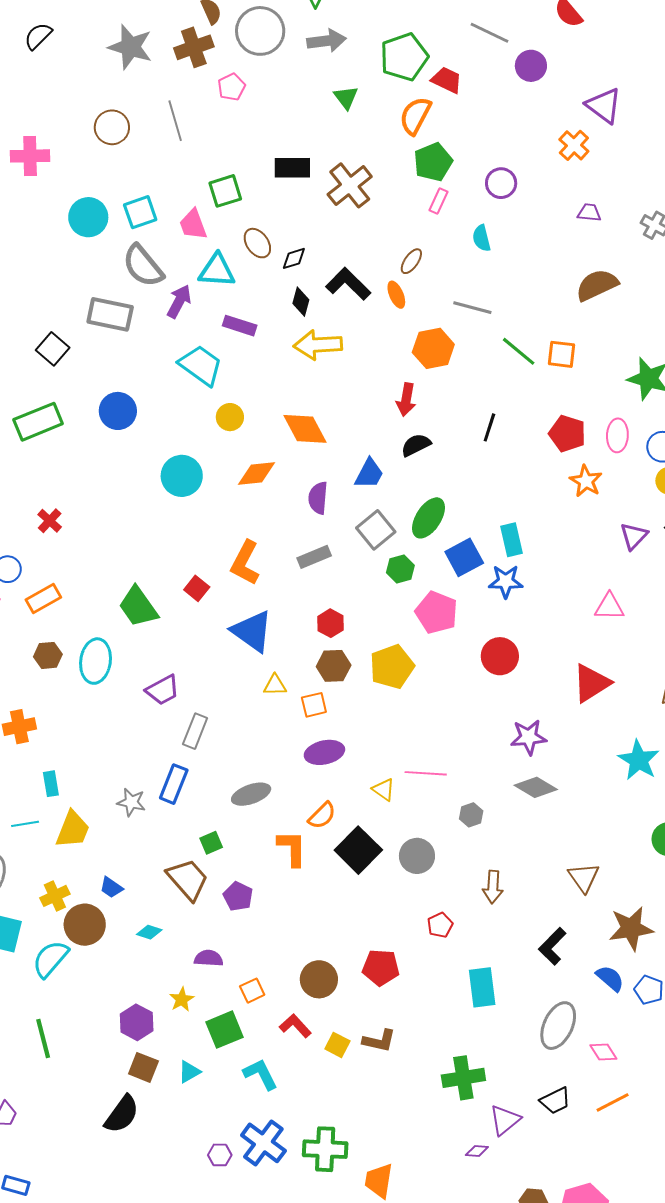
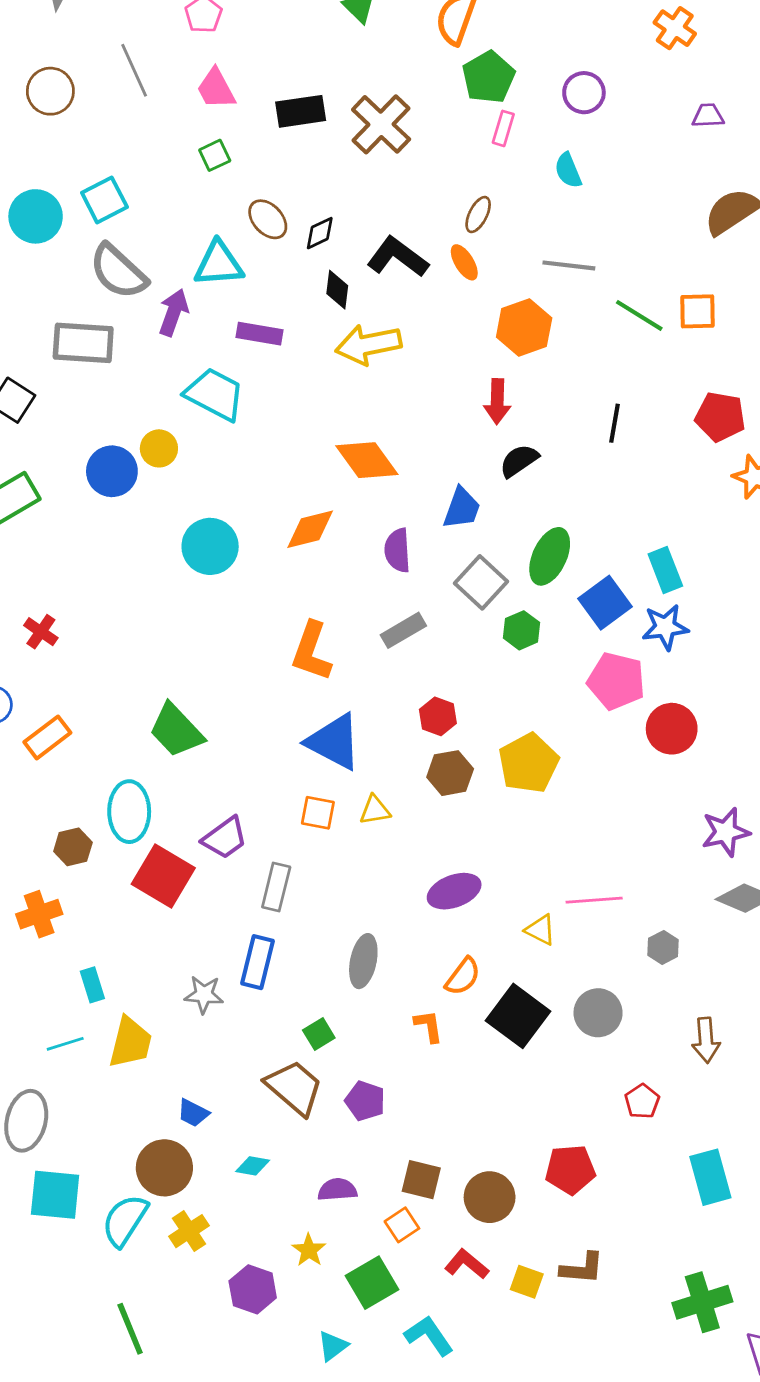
green square: (225, 191) -> (215, 155), size x0.7
pink trapezoid: (193, 224) -> (216, 89), moved
yellow circle: (230, 417) -> (159, 448), moved
red square: (197, 588) -> (163, 876), moved, size x1.8
pink pentagon: (437, 613) -> (616, 681), moved
brown hexagon: (48, 655) -> (73, 847), moved
orange square: (314, 705) -> (318, 813), moved, turned 32
gray ellipse: (251, 794) -> (363, 961), turned -51
orange L-shape: (292, 848) -> (429, 1026), size x0.7
yellow cross: (55, 896) -> (189, 1231), moved
brown square: (143, 1067) -> (421, 1180), moved

